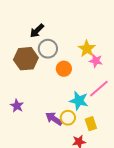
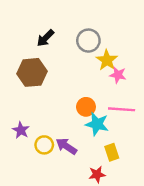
gray circle: (48, 49) -> (88, 41), moved
orange circle: (64, 69) -> (86, 107), moved
pink line: (99, 89) -> (122, 109), turned 45
yellow circle: (68, 118) -> (44, 145), moved

